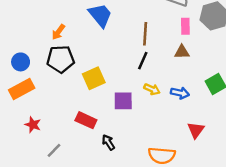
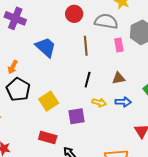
brown line: (145, 34) -> (86, 46), moved
brown triangle: (182, 52) -> (119, 78), moved
black pentagon: (61, 59) -> (18, 90), turned -30

